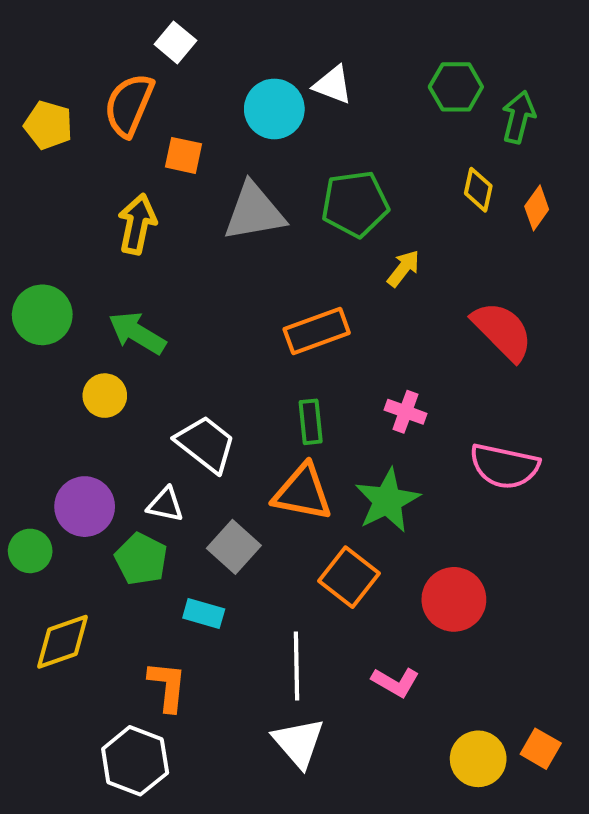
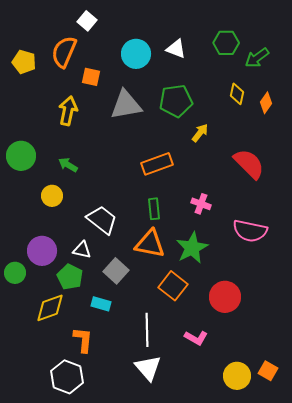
white triangle: (333, 85) -> (176, 49), moved
green arrow: (519, 117) -> (257, 58), turned -140
green arrow: (137, 333) -> (68, 165), size x0.7
yellow diamond: (62, 642) -> (50, 308), moved

